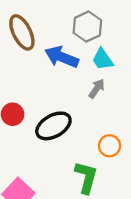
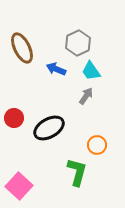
blue arrow: (62, 57) -> (56, 69), size x0.7

